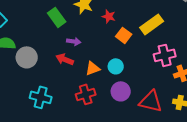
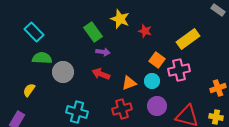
orange square: (124, 35) -> (157, 60), moved
purple arrow: (74, 41) -> (103, 52), moved
pink cross: (165, 55) -> (179, 70), moved

